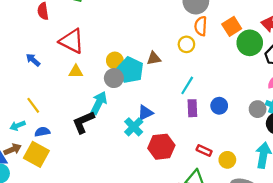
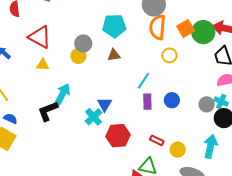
orange semicircle: (201, 26) -> (157, 27), size x1.4
green circle: (250, 43) -> (203, 32), moved
yellow circle: (186, 44) -> (169, 55), moved
cyan pentagon: (130, 70) -> (114, 26), moved, turned -30
gray circle: (114, 78) -> (83, 43), moved
blue triangle: (145, 113) -> (105, 104), turned -35
blue semicircle: (42, 132) -> (10, 119), turned 32

